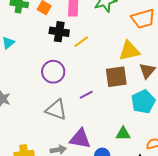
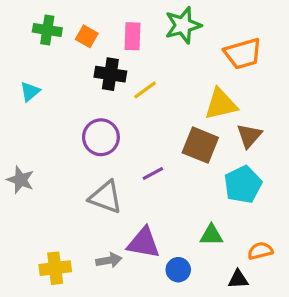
brown square: (116, 77) -> (200, 145), turned 30

